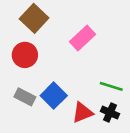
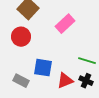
blue square: (54, 96) -> (43, 68), turned -36
gray rectangle: (25, 97) -> (21, 81), moved

